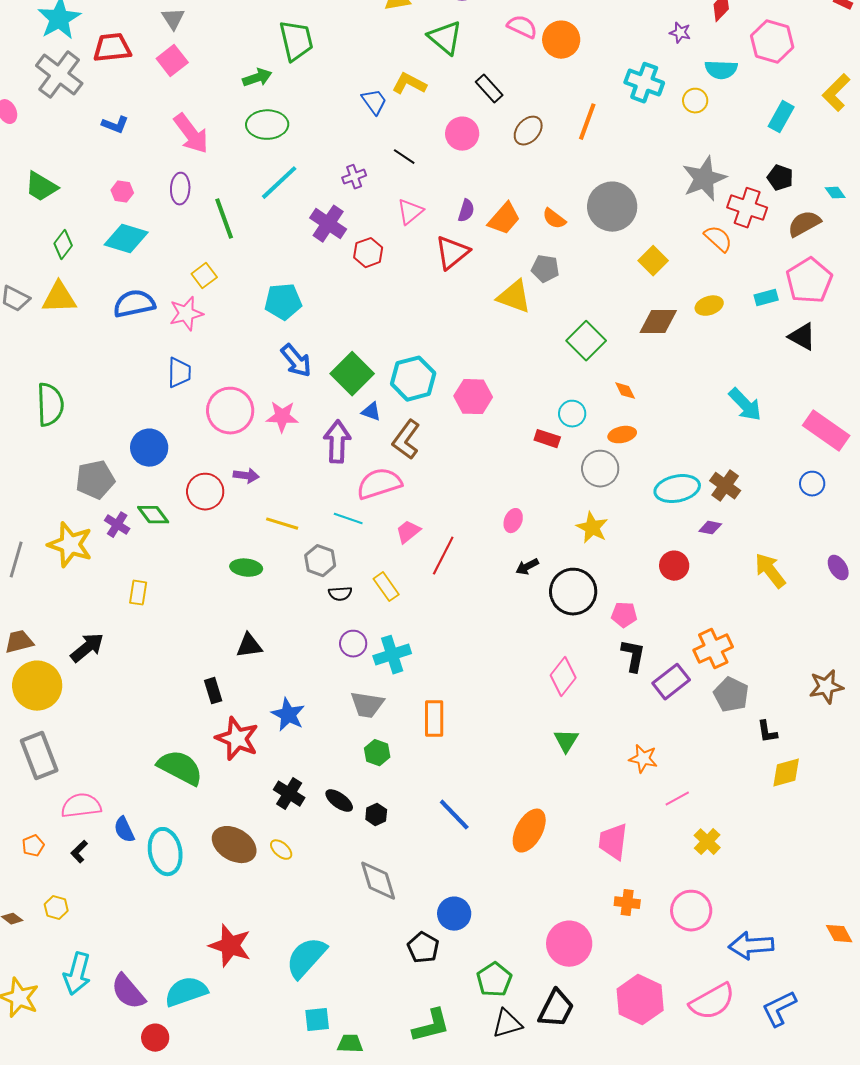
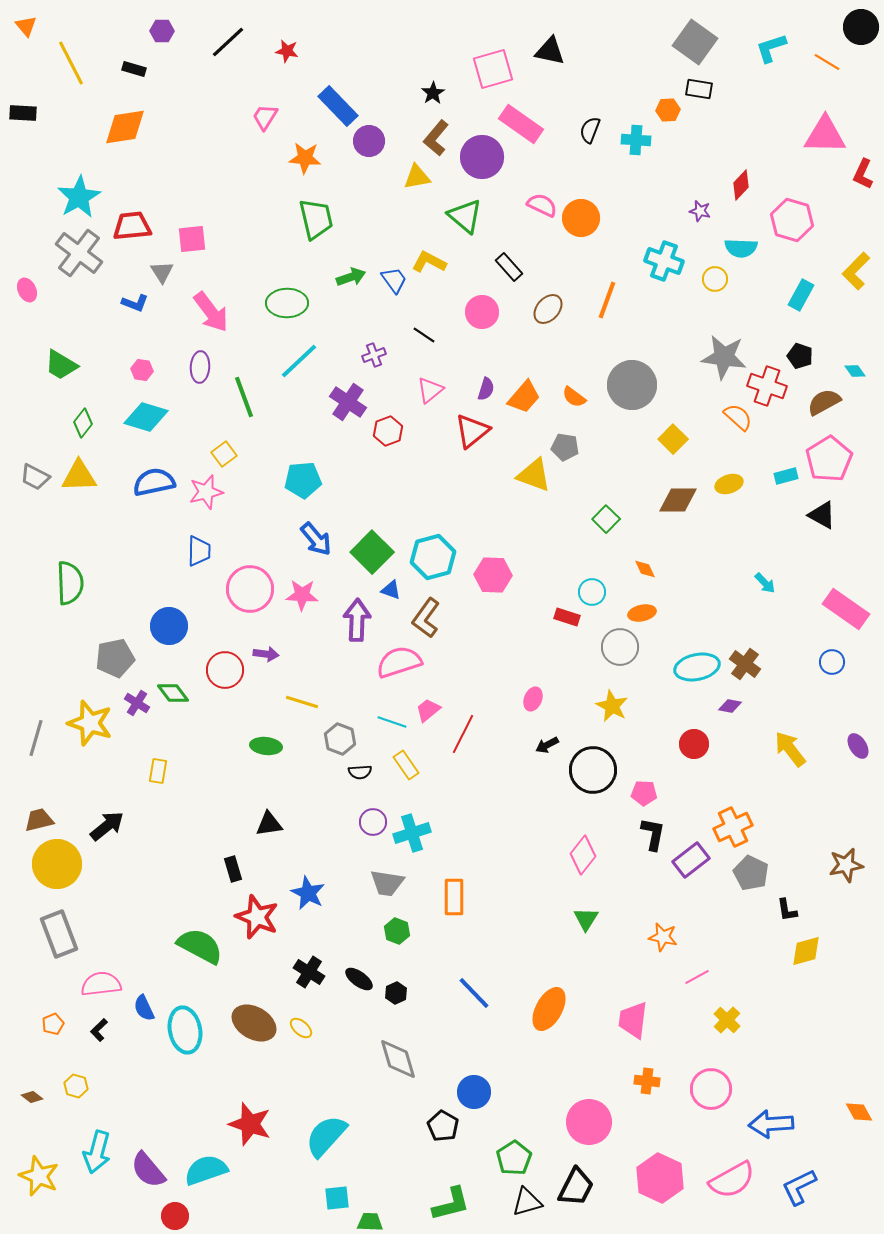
gray triangle: (173, 19) -> (162, 272), moved
pink square: (172, 61) -> (192, 239), turned 32
green arrow: (257, 78) -> (351, 277), moved
gray star: (704, 179) -> (724, 357), turned 30
green square: (586, 341) -> (606, 519), size x0.7
cyan arrow: (745, 405) -> (765, 583), size x0.6
cyan line: (348, 519) -> (392, 722), moved

